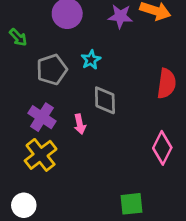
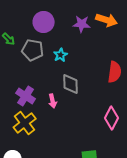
gray pentagon: (52, 70) -> (33, 50), moved, turned 30

